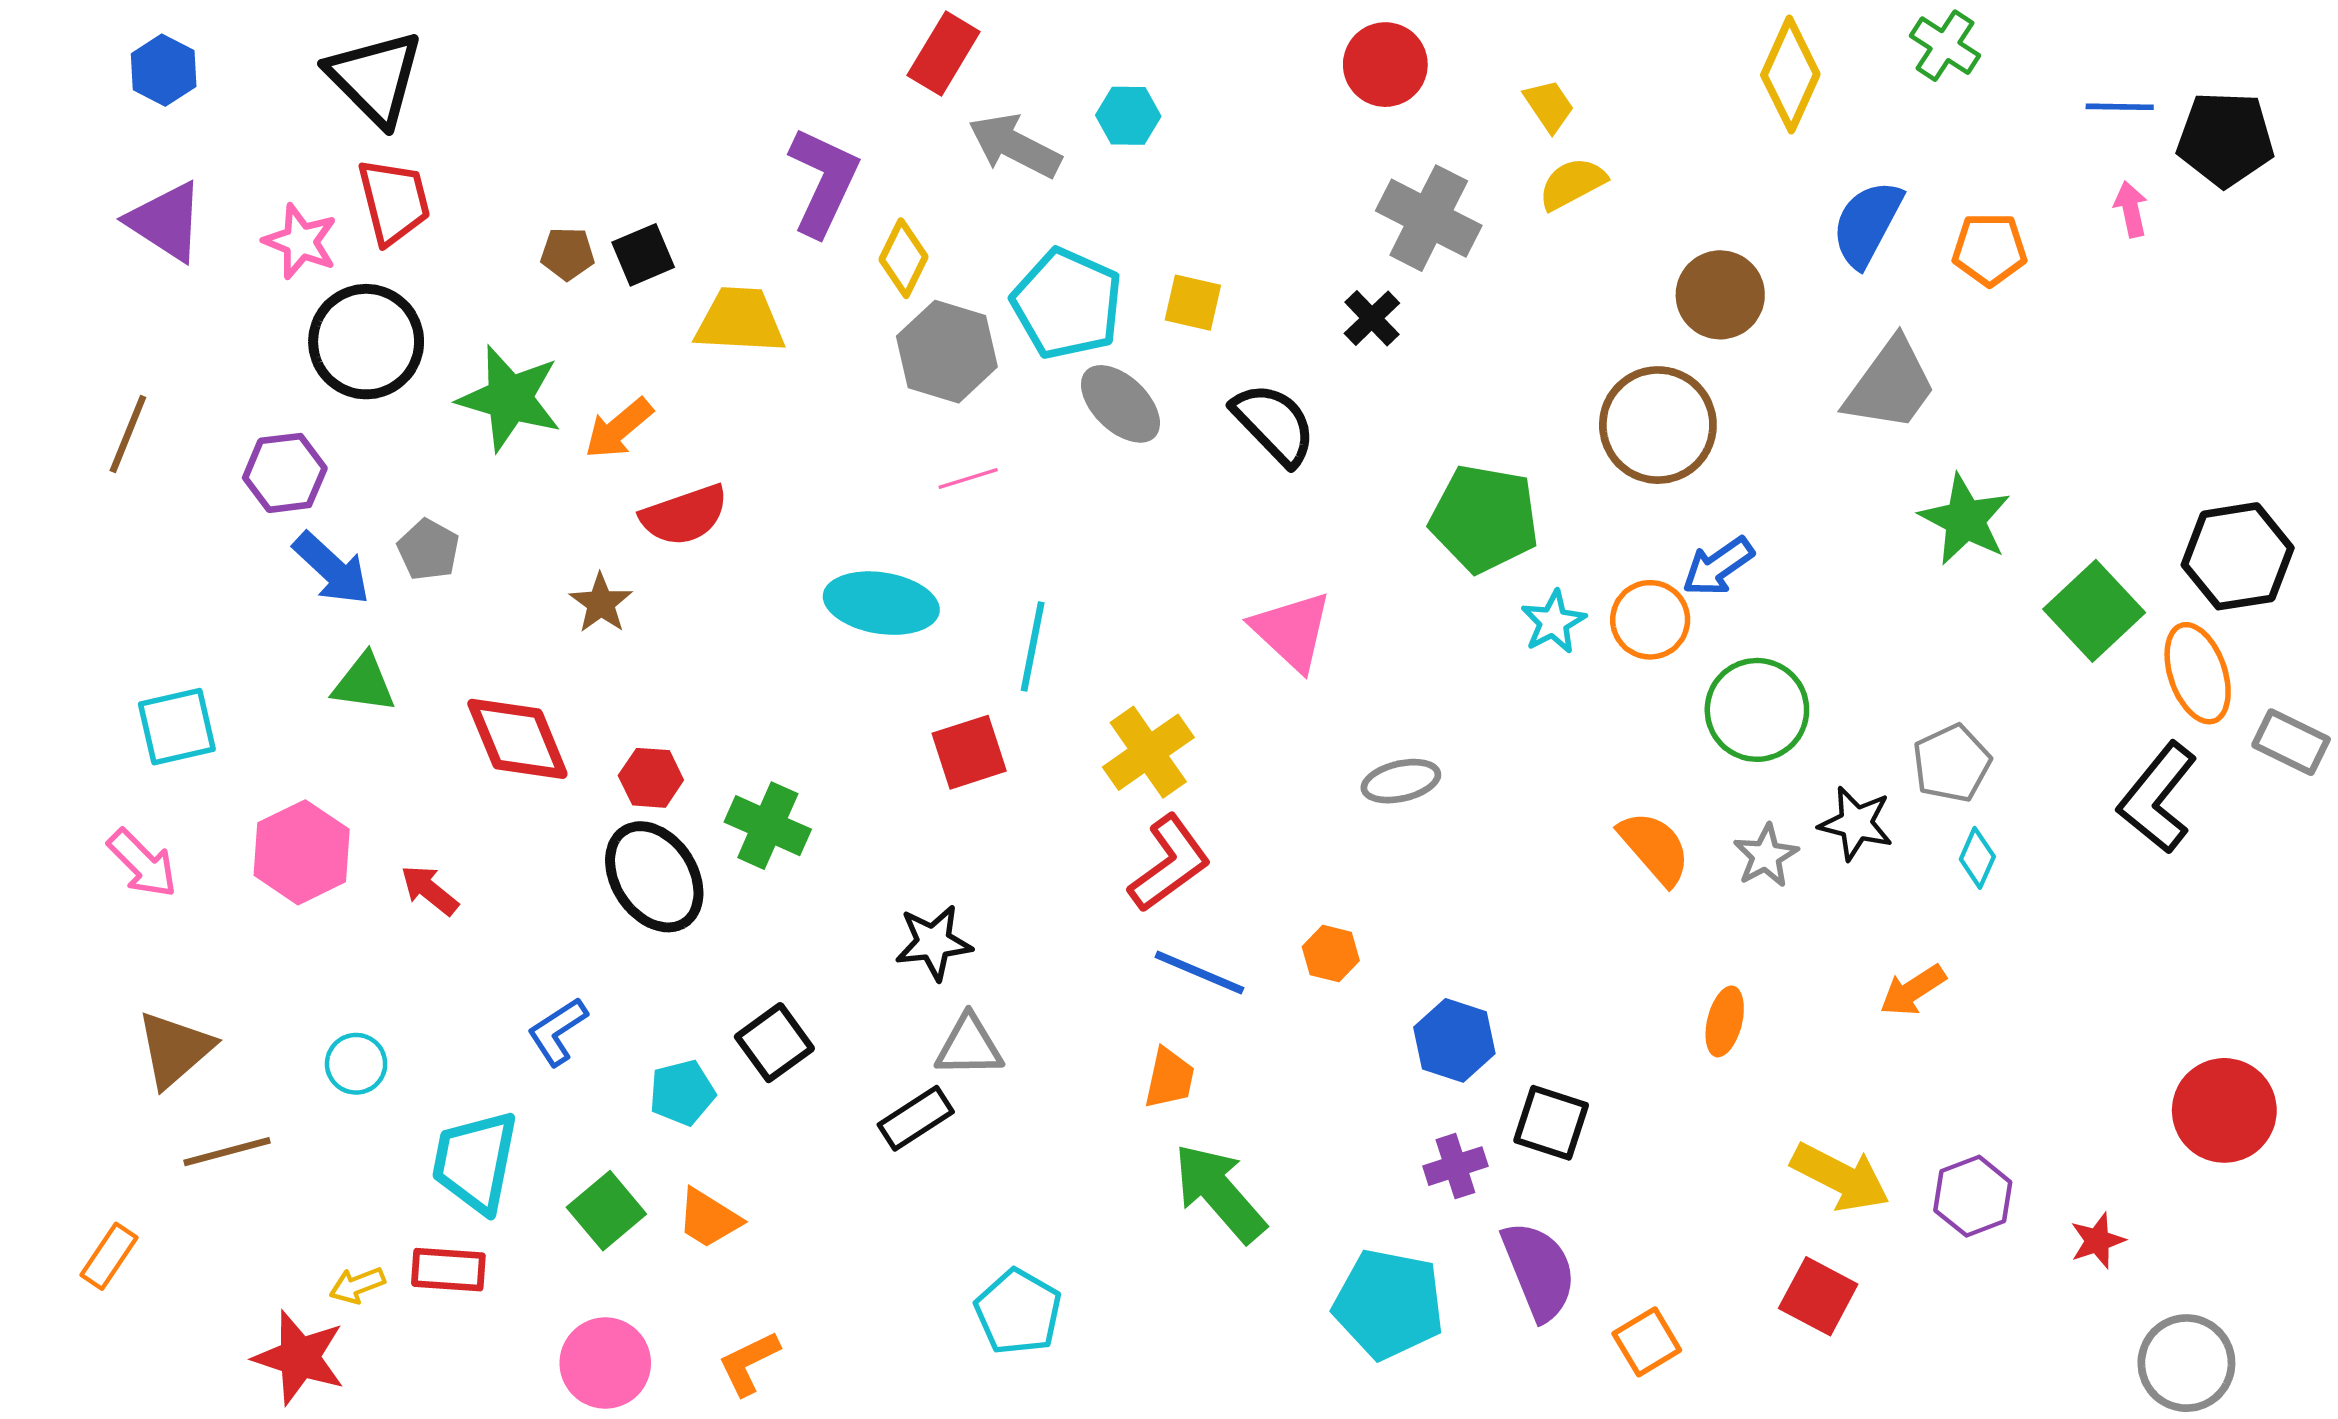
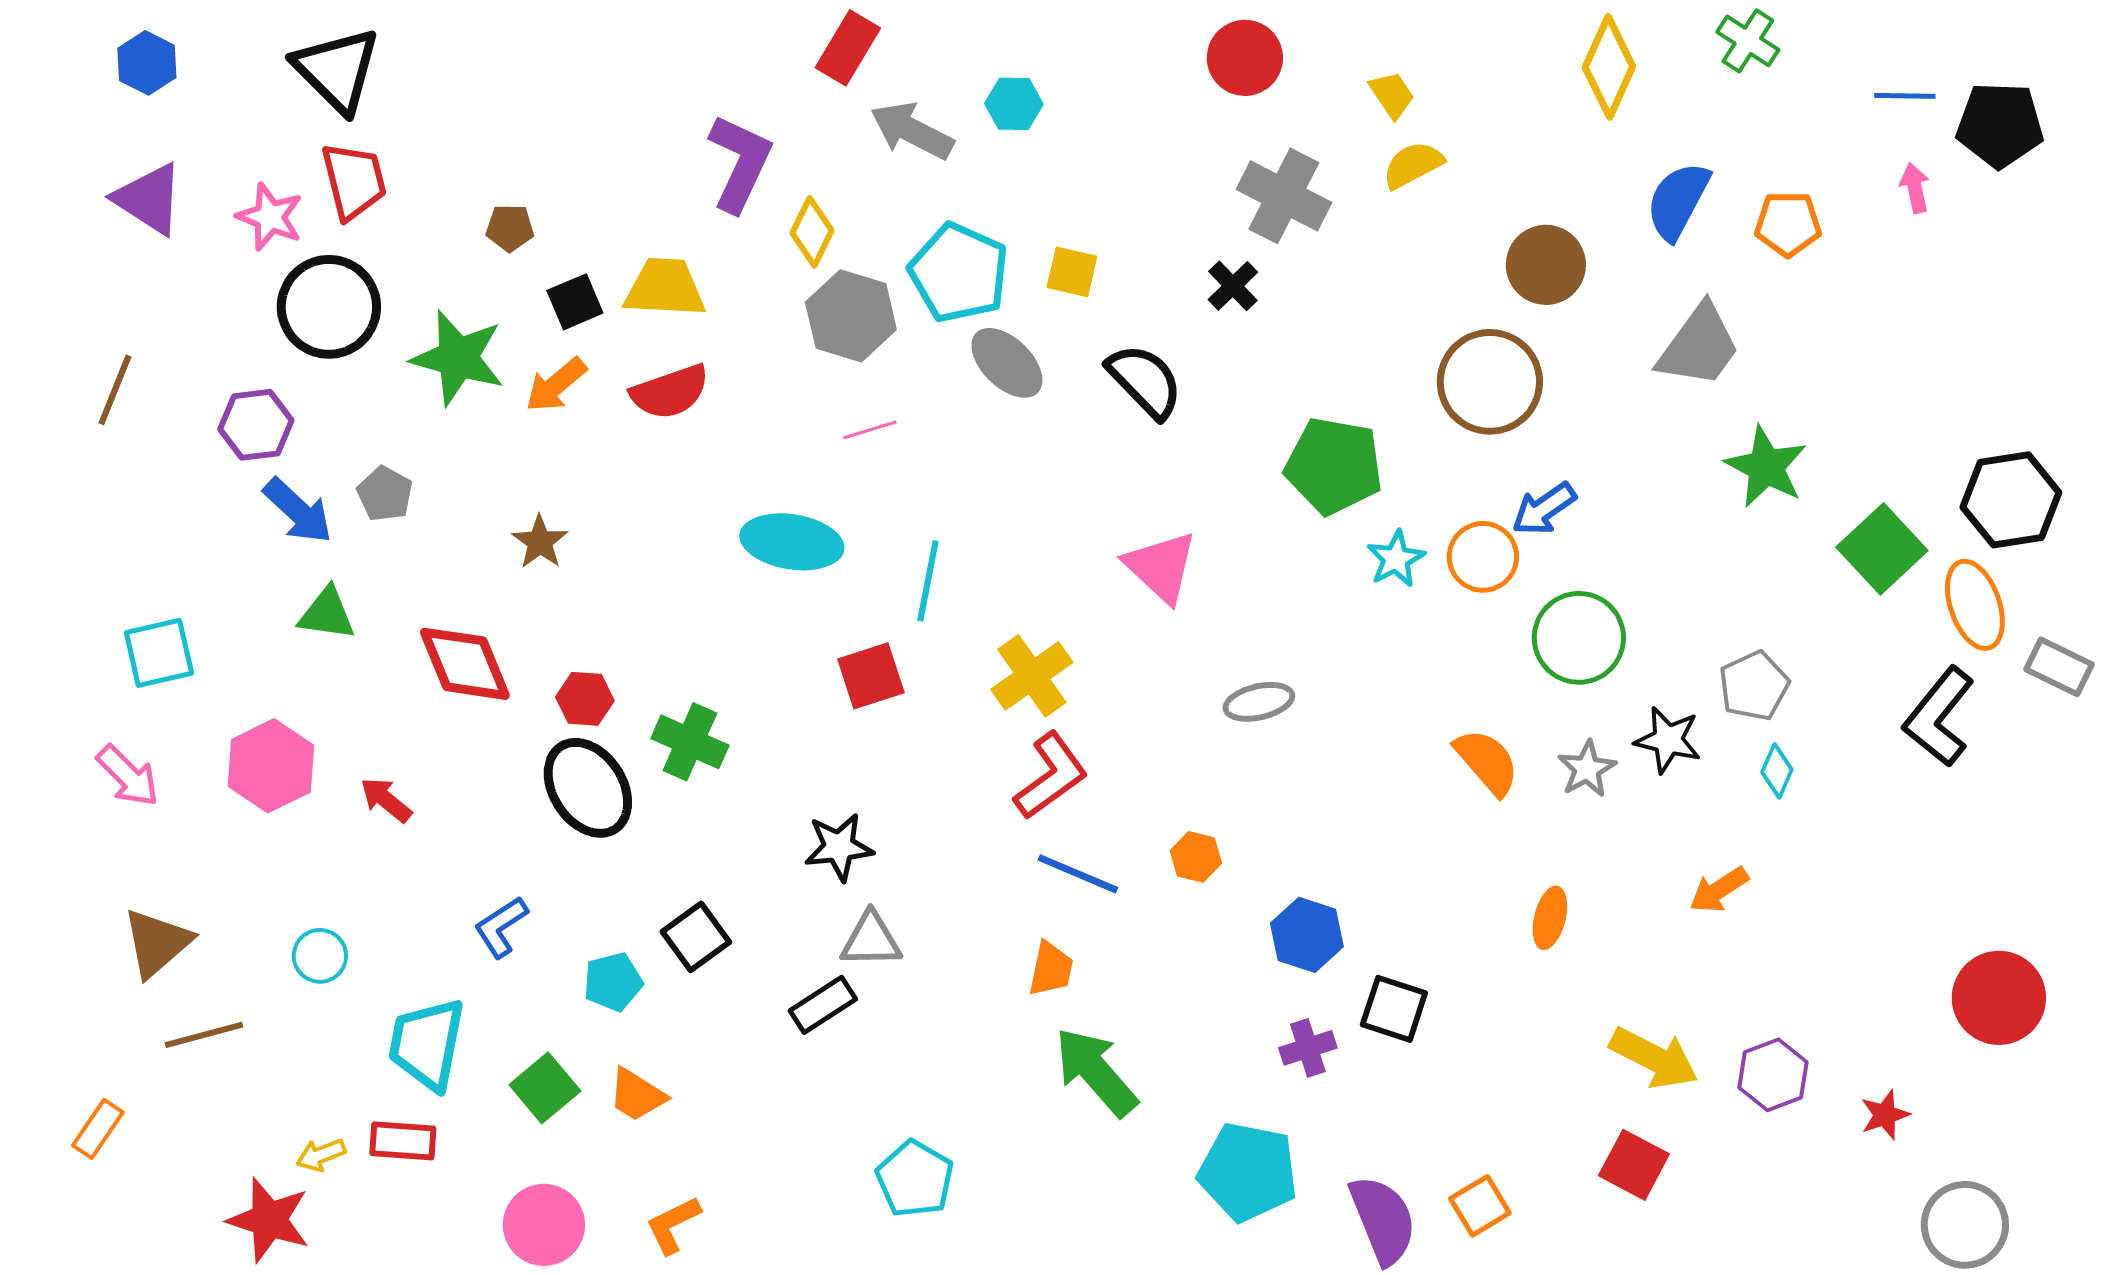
black square: (643, 255) -> (575, 302), moved
red semicircle: (684, 515) -> (670, 392), moved
purple semicircle: (1539, 1271) -> (1383, 1220), moved

